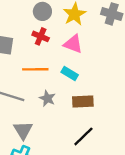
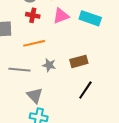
pink triangle: (73, 44) -> (61, 16), turned -30
cyan rectangle: (70, 74) -> (90, 18), moved, size x1.5

